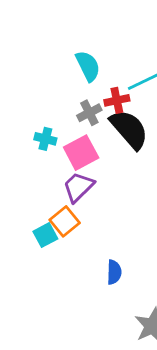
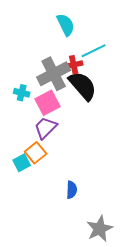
cyan semicircle: (88, 66) -> (66, 25), moved
gray cross: (89, 113) -> (54, 74), size x1.8

